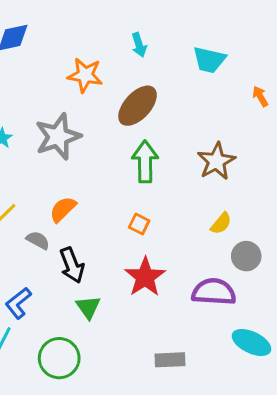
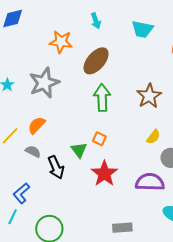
orange semicircle: (63, 209) -> (37, 125), moved
green triangle: (88, 307) -> (79, 150), moved

